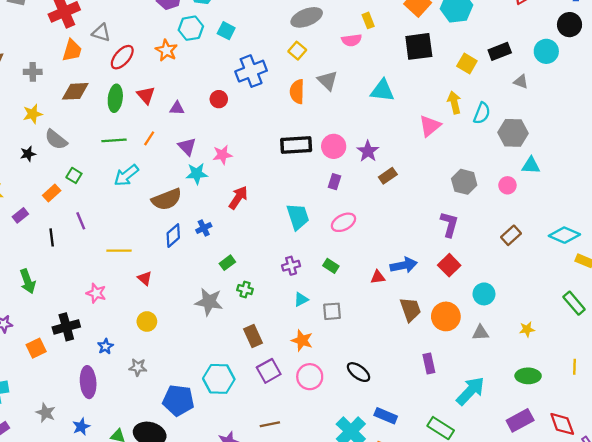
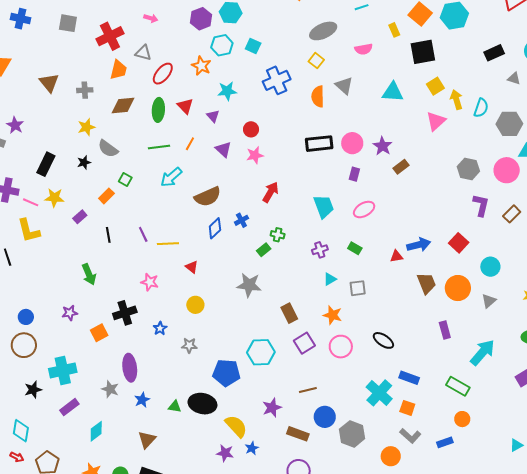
yellow rectangle: (368, 20) -> (394, 30), moved
yellow square: (467, 63) -> (435, 86), moved, turned 30
red circle: (219, 99) -> (251, 129), moved
purple triangle: (177, 108) -> (213, 116), turned 48
cyan star: (197, 174) -> (227, 91), moved
pink circle: (507, 185) -> (507, 170), size x1.6
purple line: (81, 221) -> (143, 234), moved
purple L-shape: (449, 224) -> (481, 205), moved
green cross: (245, 290) -> (278, 235), moved
gray triangle: (480, 333) -> (489, 301), turned -35
purple ellipse: (88, 382) -> (130, 368), moved

